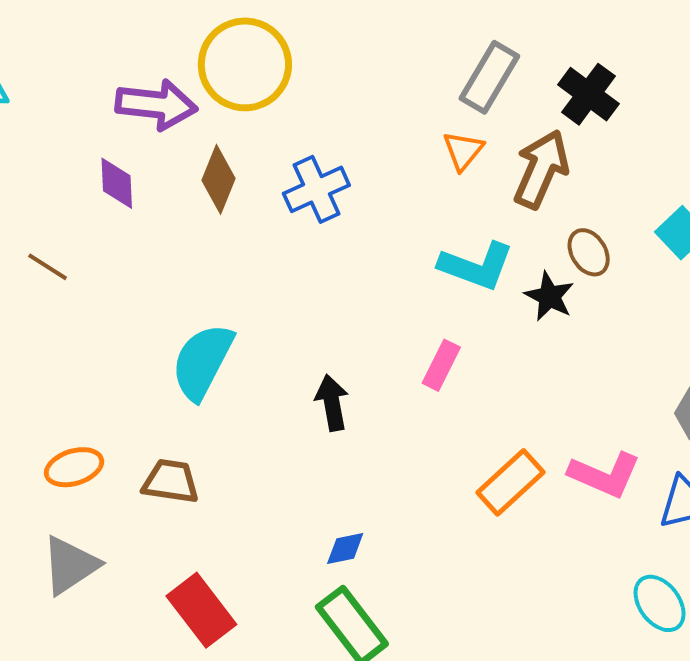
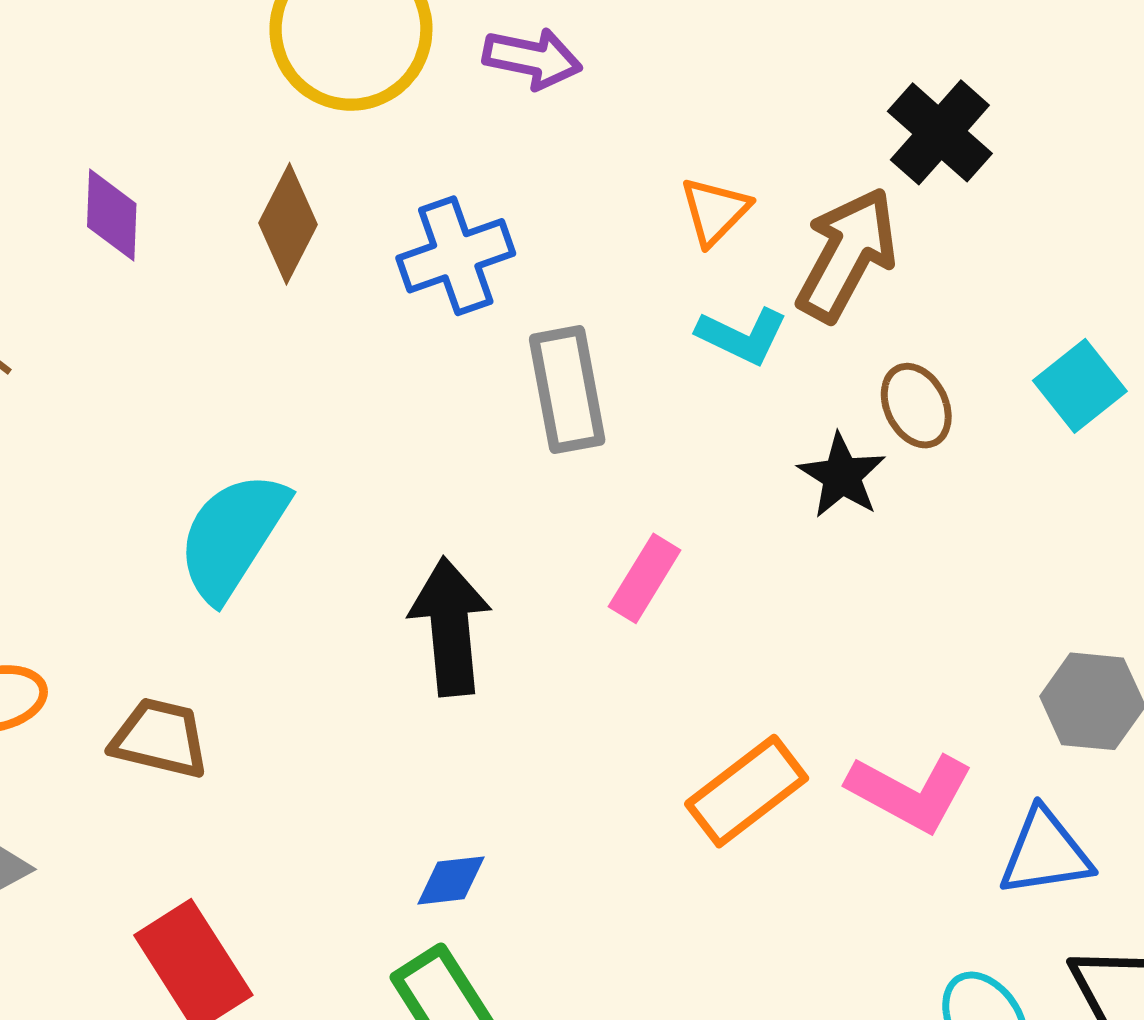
gray rectangle: (489, 77) -> (567, 390), moved, turned -46
purple arrow: (156, 105) -> (532, 58), moved, size x0.7
cyan L-shape: (476, 266) -> (742, 336), moved, size x0.7
black arrow: (332, 403) -> (450, 627), size x1.4

